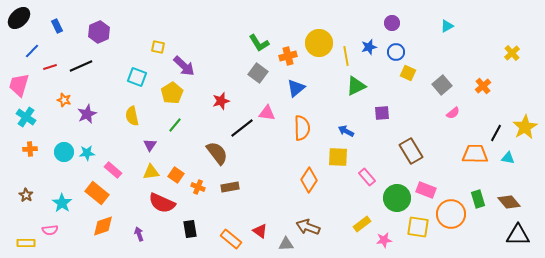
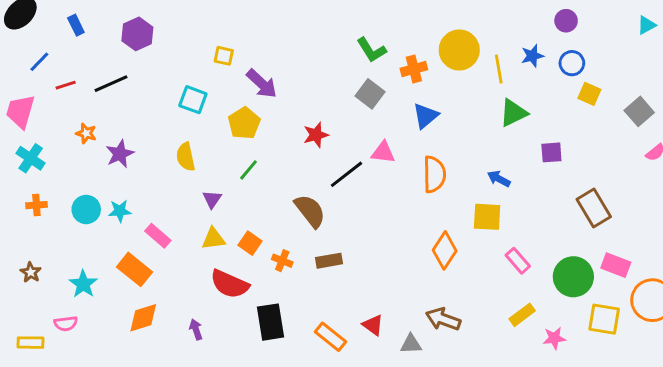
pink rectangle: (367, 177) -> (518, 261), moved
black rectangle: (190, 229) -> (271, 322), size x1.4

